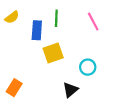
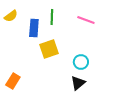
pink line: (93, 22) -> (86, 20), turned -42
black triangle: (70, 90) -> (78, 83), moved

